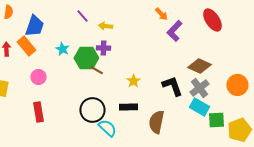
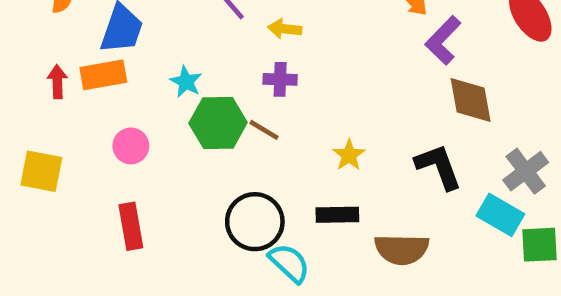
orange rectangle: (26, 46) -> (103, 75), turned -60
green hexagon: (86, 58) -> (218, 123), moved
brown diamond: (199, 66) -> (471, 100), moved, turned 55
gray cross: (199, 88) -> (526, 171), moved
brown semicircle: (156, 122) -> (402, 249), turned -100

